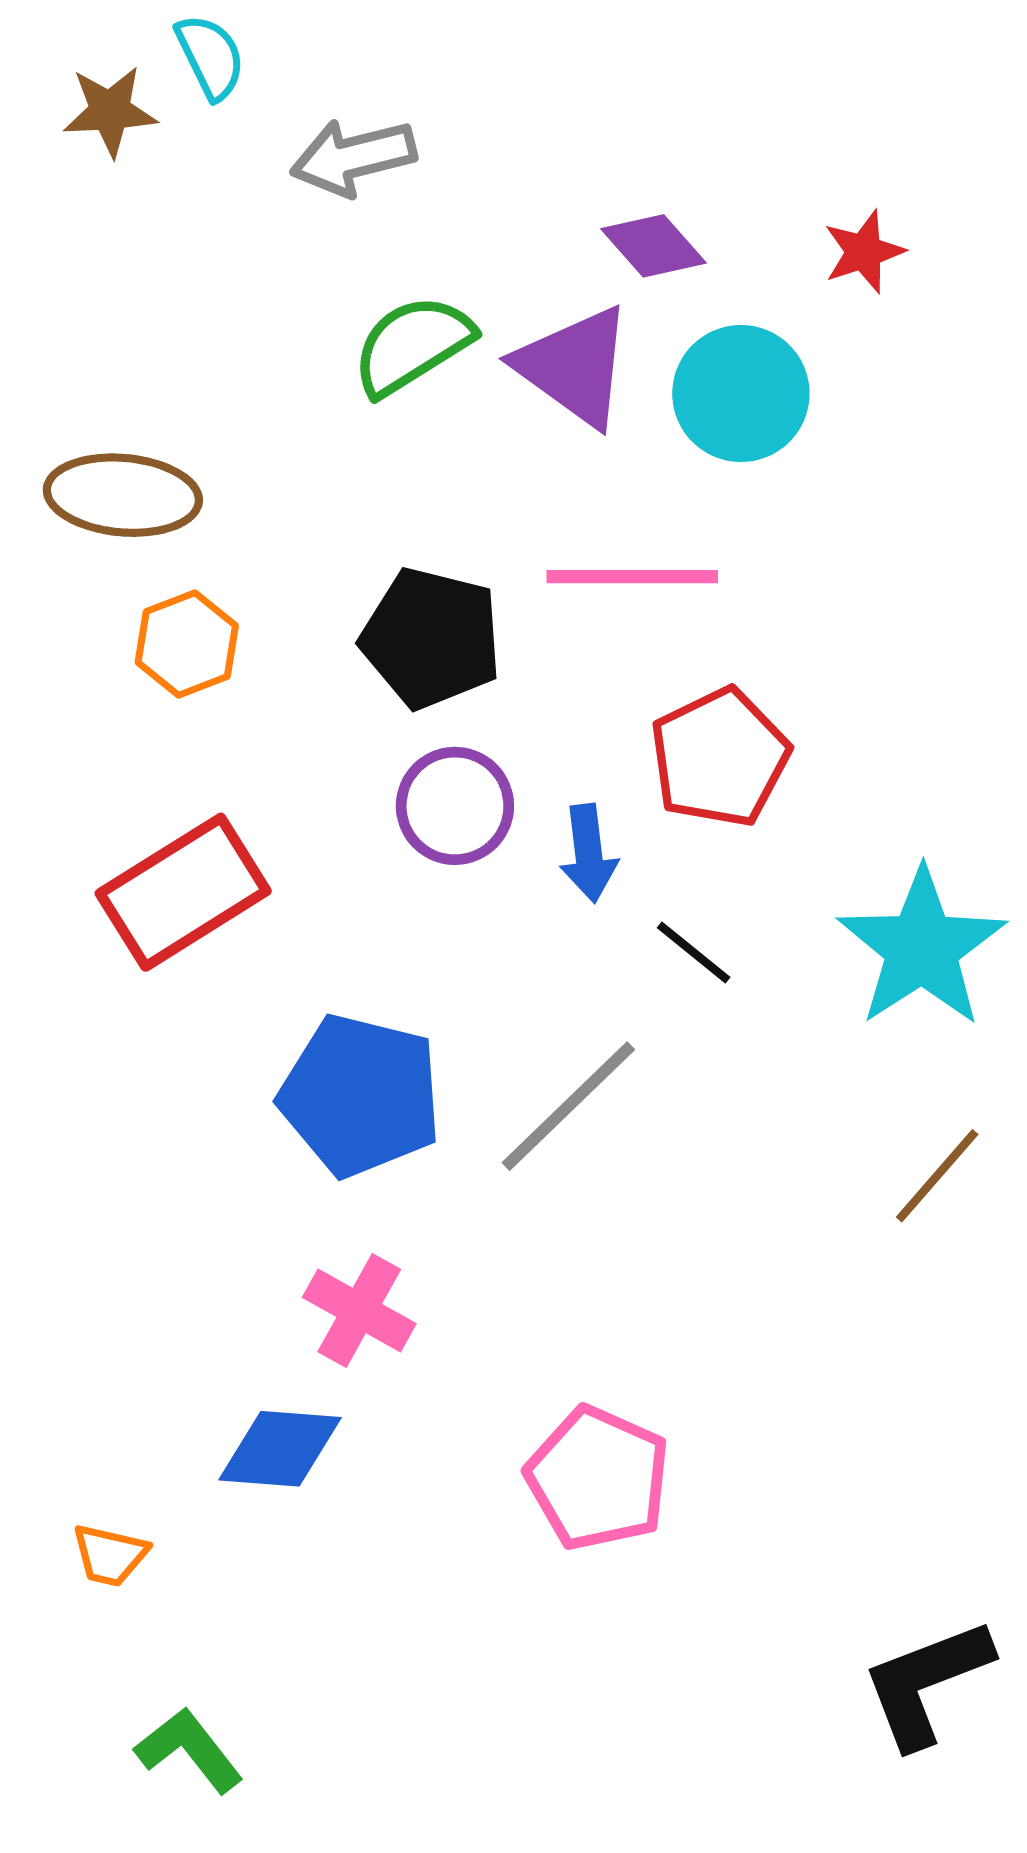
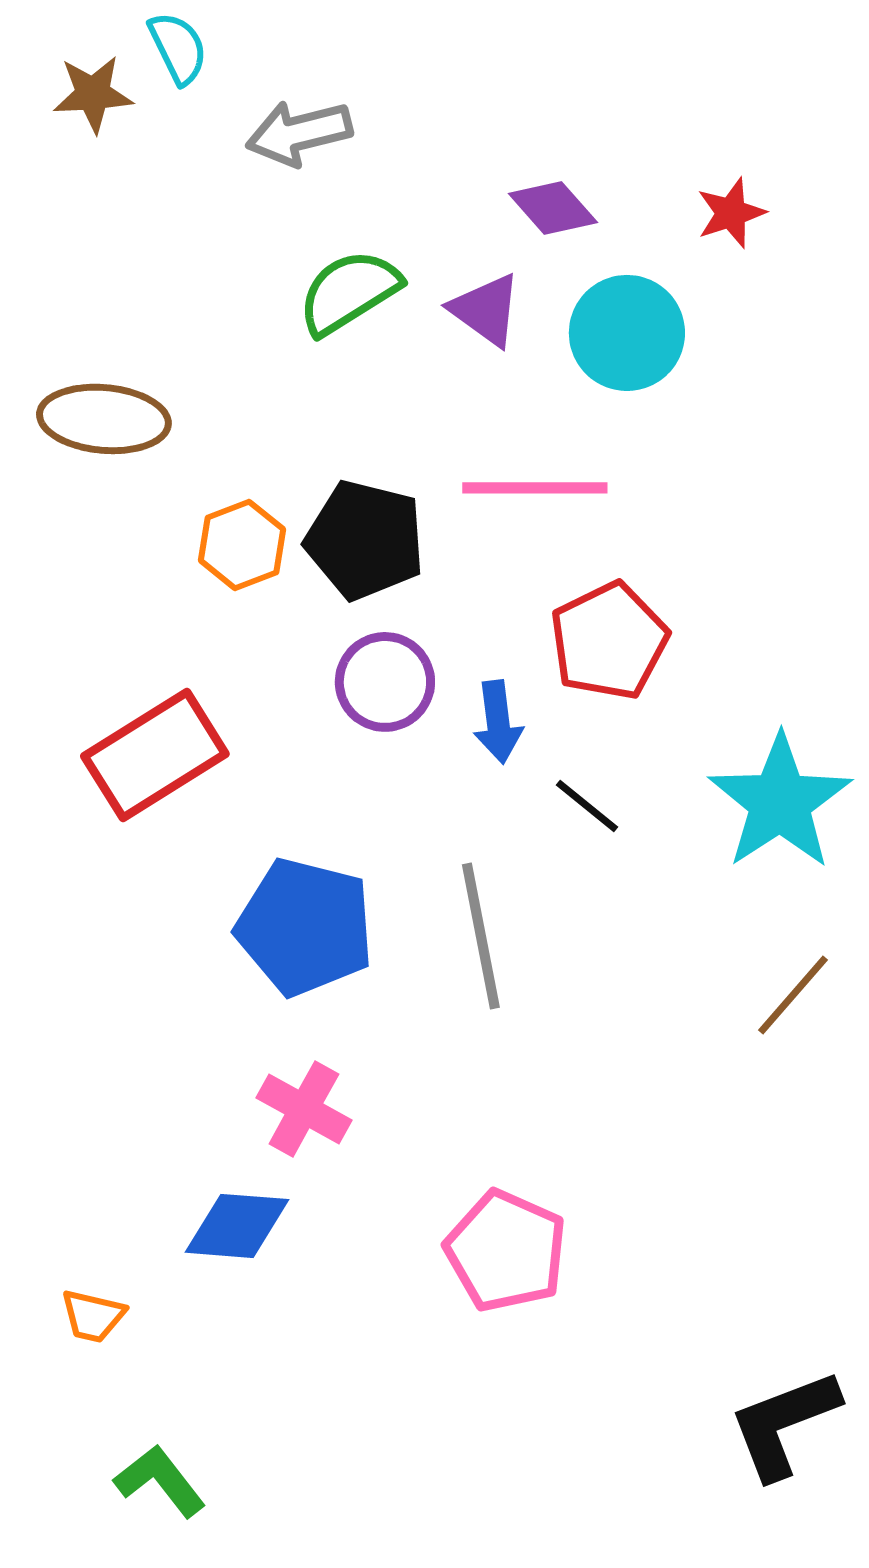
purple triangle: (574, 366) -> (486, 310), size x0.7
orange hexagon: (187, 644) -> (242, 545), moved
gray line: (568, 1106) -> (481, 936), turned -57

